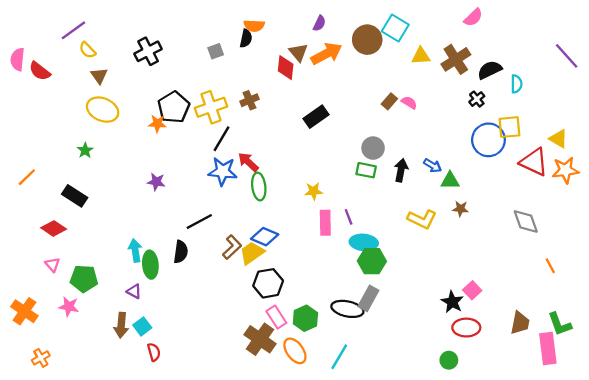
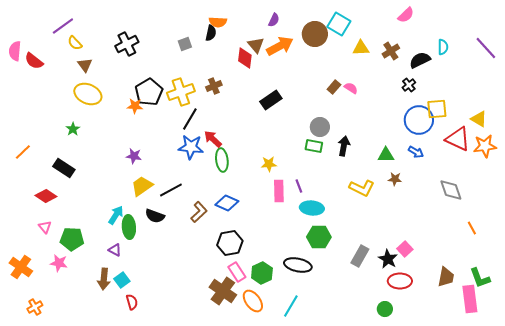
brown cross: (456, 59) -> (391, 51), size x0.7
cyan semicircle: (516, 84) -> (443, 47), moved
blue arrow: (433, 166) -> (416, 152), moved
cyan arrow: (135, 251) -> (116, 215), turned 42
black semicircle: (181, 252) -> (155, 216), turned 102
yellow trapezoid: (252, 253) -> (142, 186), moved
green hexagon: (372, 261) -> (319, 237), moved
gray rectangle: (368, 298) -> (360, 256), moved

